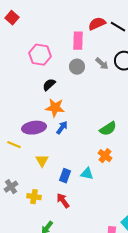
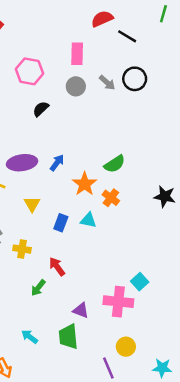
red semicircle: (97, 24) -> (102, 19), moved
orange star: (55, 108) -> (85, 184), moved, turned 30
red arrow: (63, 201) -> (57, 267), moved

